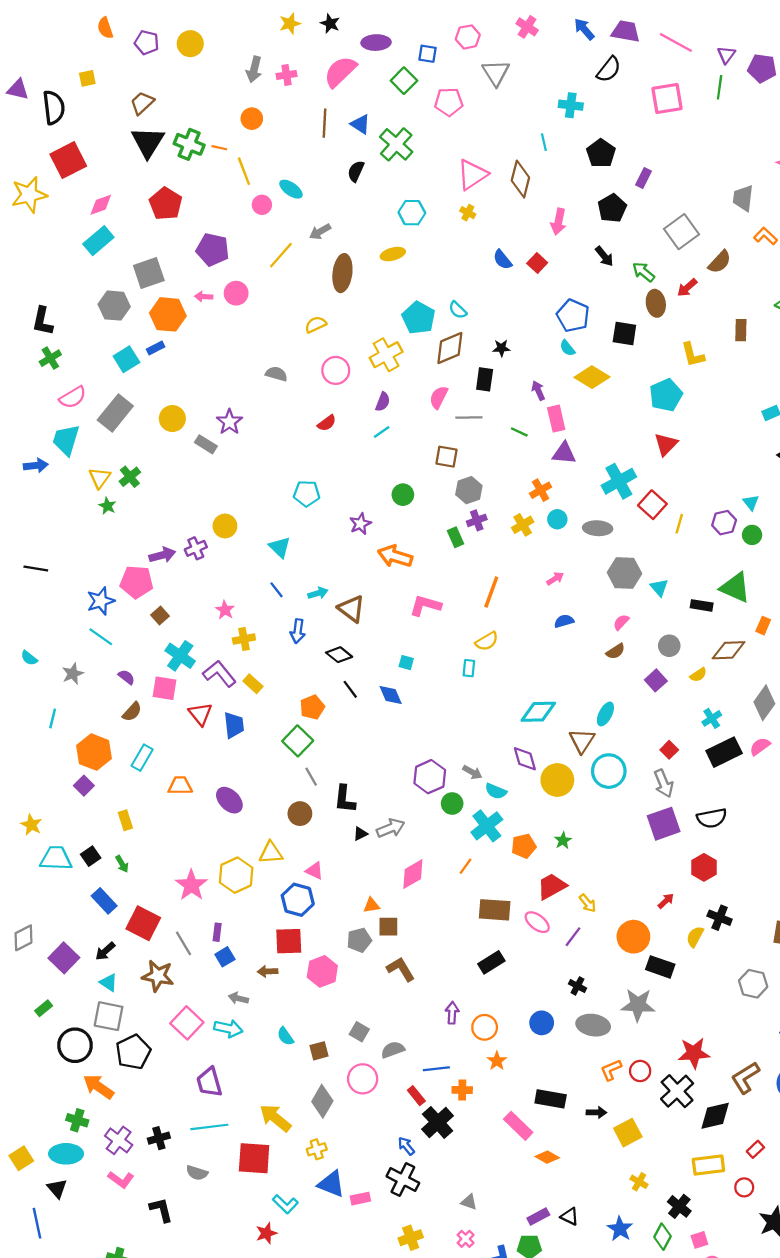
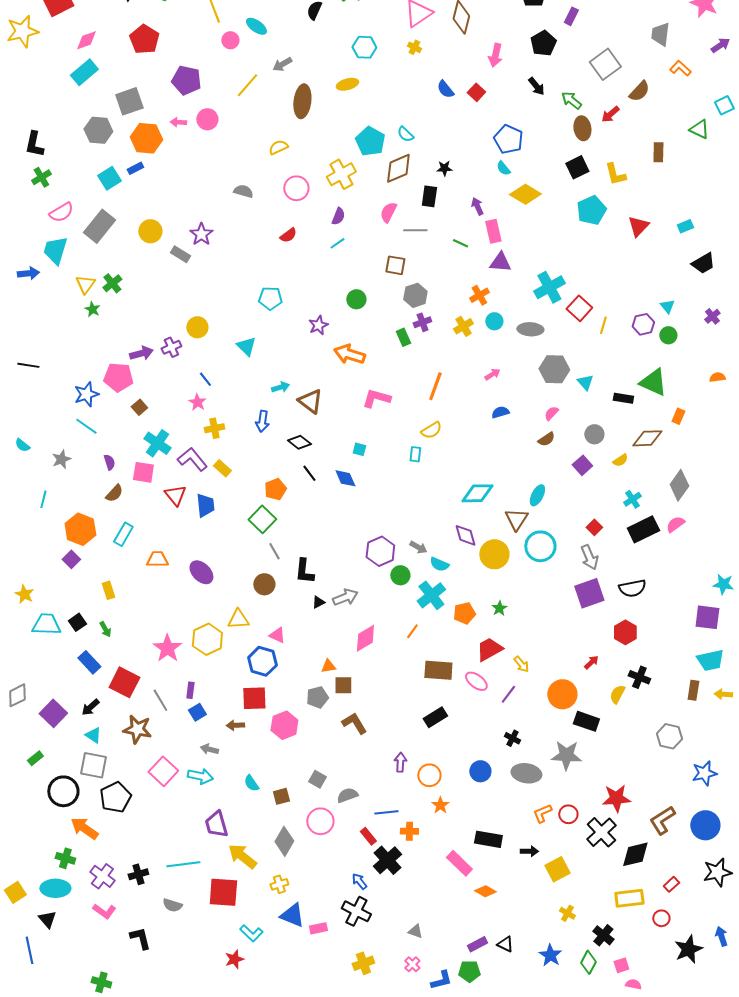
black square: (624, 333) -> (577, 167), moved, turned -35
red triangle: (666, 444) -> (638, 226), moved
blue line: (276, 590) -> (205, 379), moved
purple semicircle: (126, 677) -> (109, 462), turned 35
purple trapezoid: (209, 1082) -> (216, 824), moved

